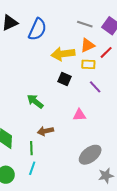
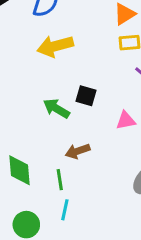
yellow arrow: (63, 54) -> (55, 46), moved
black square: (64, 79) -> (86, 96), moved

